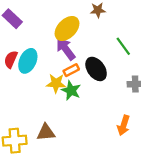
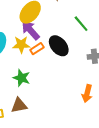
yellow star: (56, 83) -> (21, 45), moved
green star: (71, 90) -> (22, 78), moved

